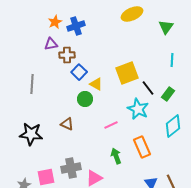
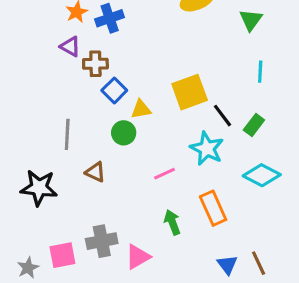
purple triangle: (51, 44) -> (70, 47), turned 40
gray line: (32, 84) -> (67, 134), moved
yellow triangle: (96, 84) -> (141, 109), turned -40
cyan diamond: (173, 126) -> (262, 175), turned 65

